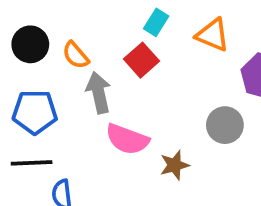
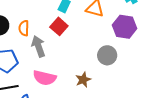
orange semicircle: (76, 55) -> (24, 28), turned 49
pink semicircle: (127, 139) -> (45, 78), moved

